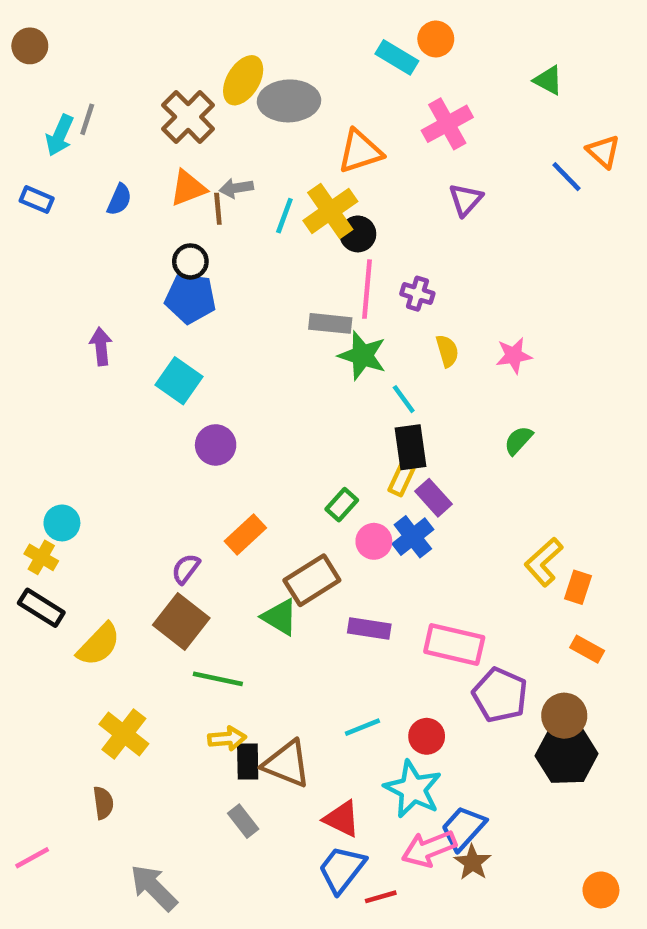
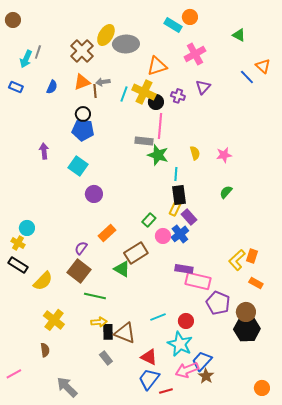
yellow cross: (330, 211) -> (144, 92), turned -30
purple cross: (417, 294) -> (178, 96), moved
cyan line: (404, 399) -> (176, 174), turned 40
yellow L-shape: (544, 562) -> (237, 260), moved
purple rectangle: (369, 628) -> (184, 269), moved

